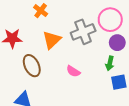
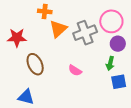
orange cross: (41, 11) -> (45, 11), turned -32
orange triangle: (52, 40) -> (58, 29), moved

